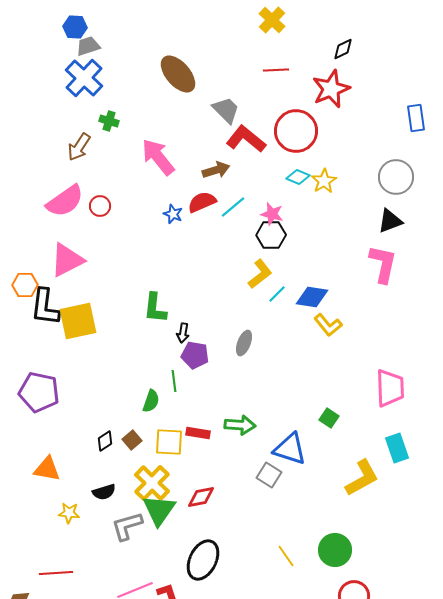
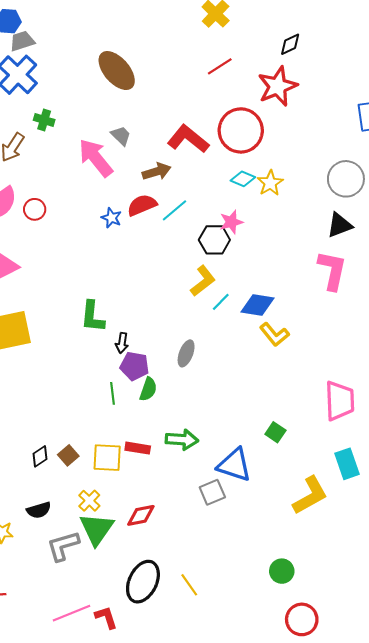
red line: (276, 70) -> (220, 66), turned -30
gray trapezoid: (226, 110) -> (121, 136), moved, size x0.7
pink star: (272, 214) -> (231, 222), moved, turned -30
green semicircle: (151, 401) -> (148, 389), moved
gray square: (269, 475) -> (212, 492), turned 35
yellow cross: (152, 483) -> (89, 501), size x0.6
green circle: (335, 550) -> (282, 571), size x0.7
yellow line: (286, 556) -> (189, 585), moved

